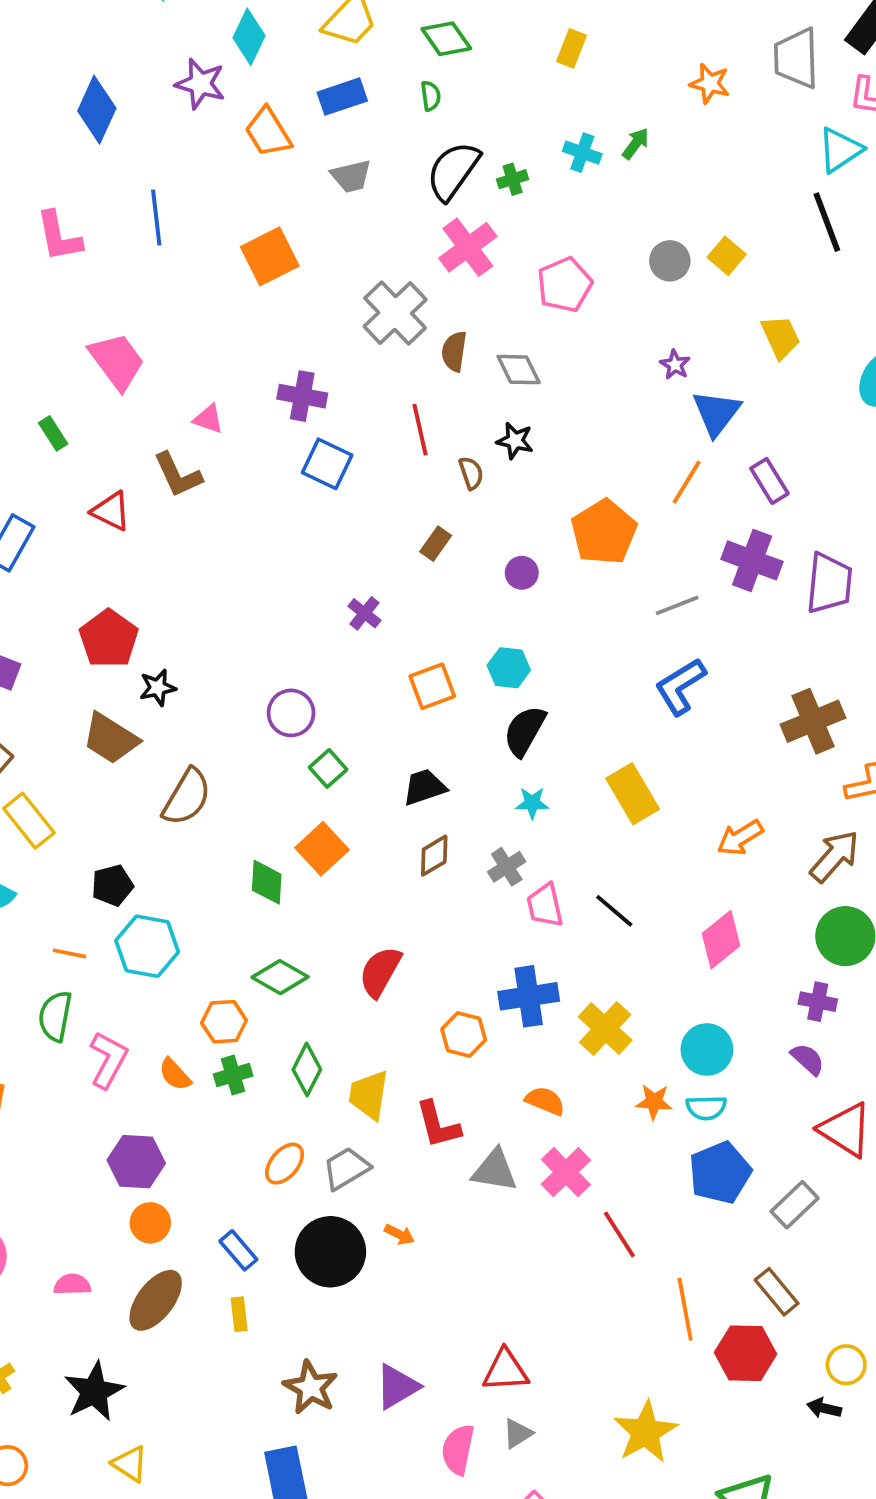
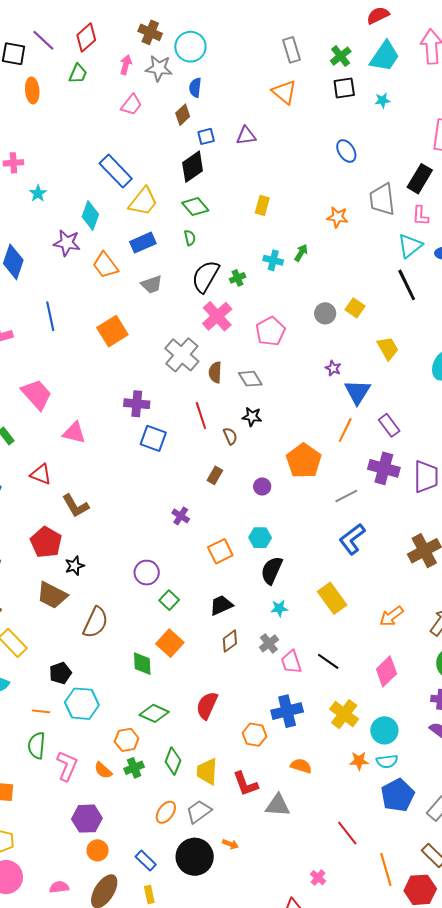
pink triangle: (208, 419) -> (74, 433), moved, size x1.4
brown L-shape: (178, 475) -> (75, 506), moved
yellow cross: (605, 1028) -> (344, 714), moved
pink cross: (566, 1172) -> (318, 878), moved, size x0.6

